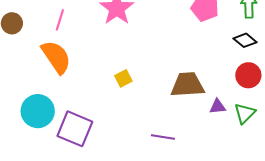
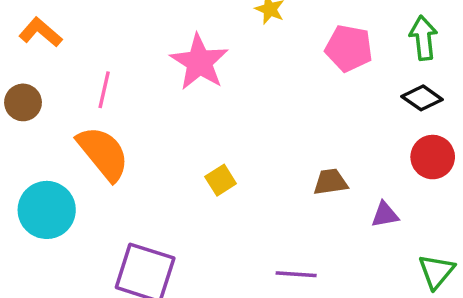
brown trapezoid: (187, 85) -> (330, 182), size x0.6
cyan circle: (38, 111) -> (47, 210), moved
green triangle: (245, 113) -> (436, 272), moved

